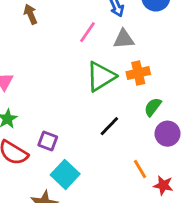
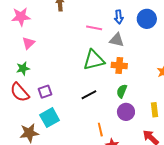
pink line: (87, 32) -> (94, 28), turned 49
green semicircle: (153, 107) -> (122, 91), turned -32
purple square: (48, 141) -> (45, 92), turned 32

